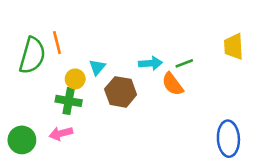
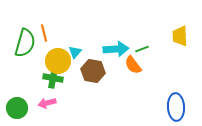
cyan arrow: (150, 63) -> (116, 49), size x1.4
yellow circle: (75, 79) -> (58, 61), size x1.6

